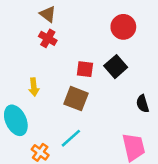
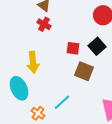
yellow arrow: (34, 87) -> (33, 62), size x1.5
brown square: (76, 99) -> (84, 71), moved

